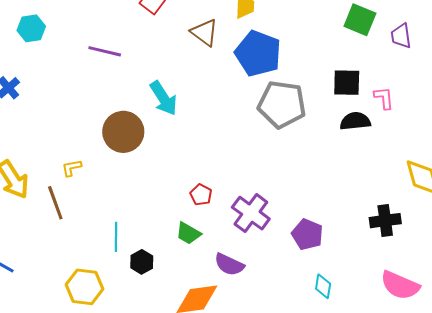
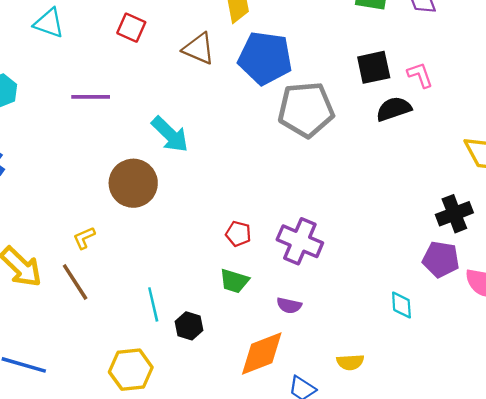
purple pentagon: (307, 234) -> (441, 259), moved
purple semicircle: (229, 264) -> (289, 305), size x0.7

